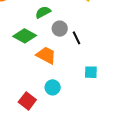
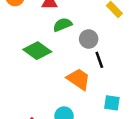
gray circle: (60, 29) -> (89, 39), moved
orange trapezoid: (46, 55) -> (79, 79), moved

